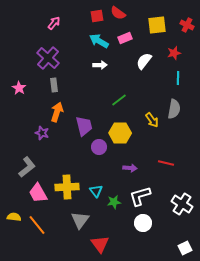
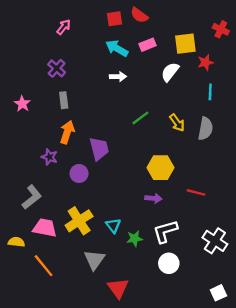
yellow square: (157, 25) -> (185, 44), moved
purple cross: (48, 58) -> (57, 68), size x0.7
yellow arrow: (152, 120) -> (177, 123), moved
yellow hexagon: (120, 133) -> (161, 168), moved
purple circle: (99, 147) -> (79, 173), moved
yellow cross: (67, 187) -> (79, 221), turned -30
pink trapezoid: (38, 193) -> (45, 228), turned 130
yellow semicircle: (14, 217) -> (16, 242), moved

